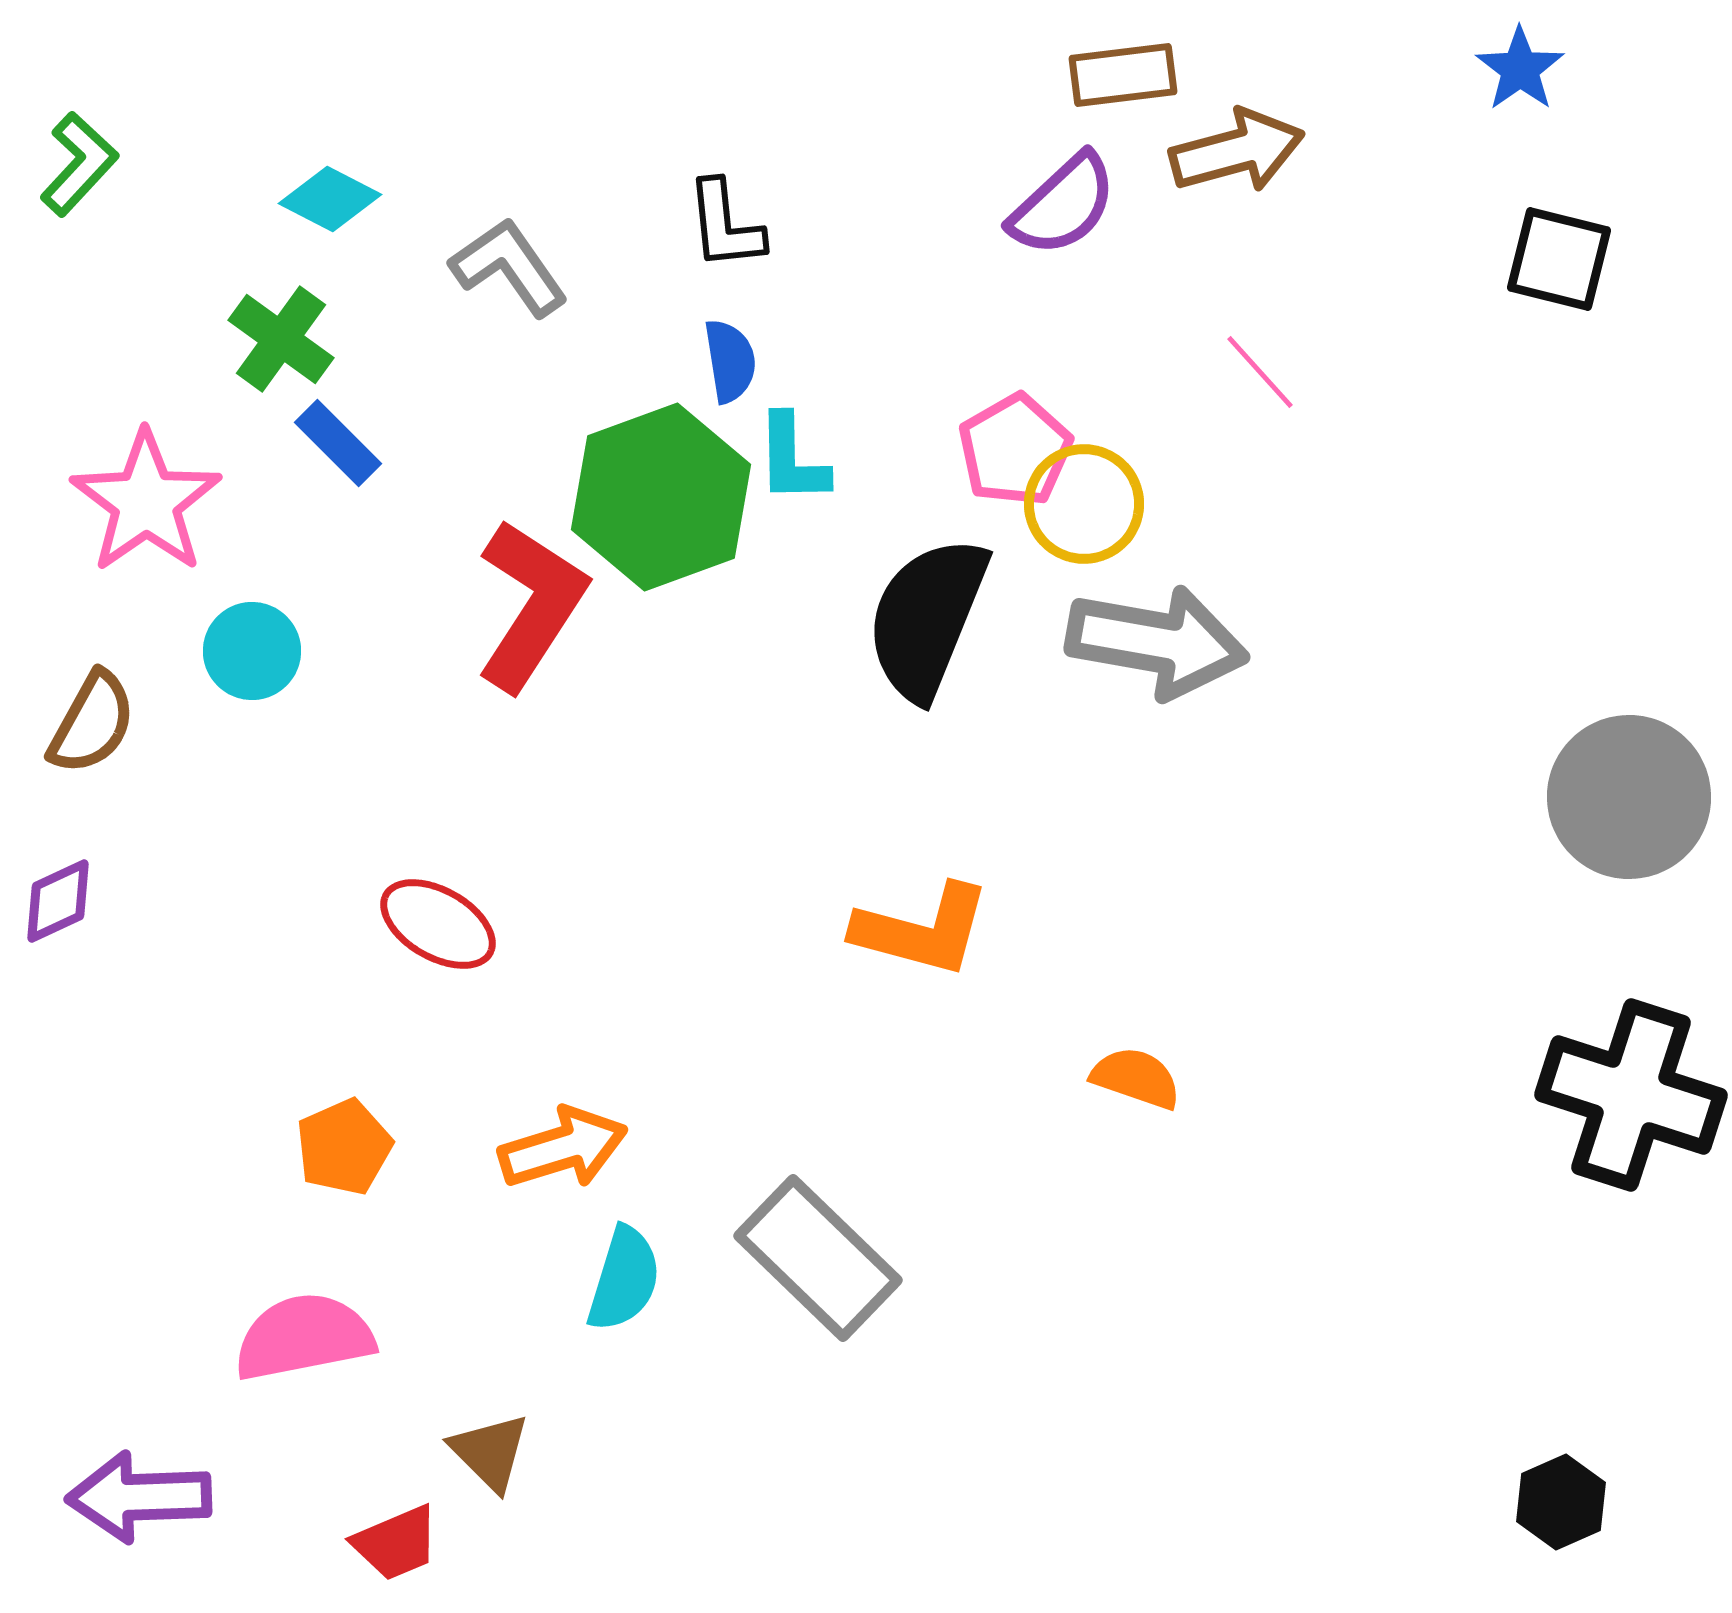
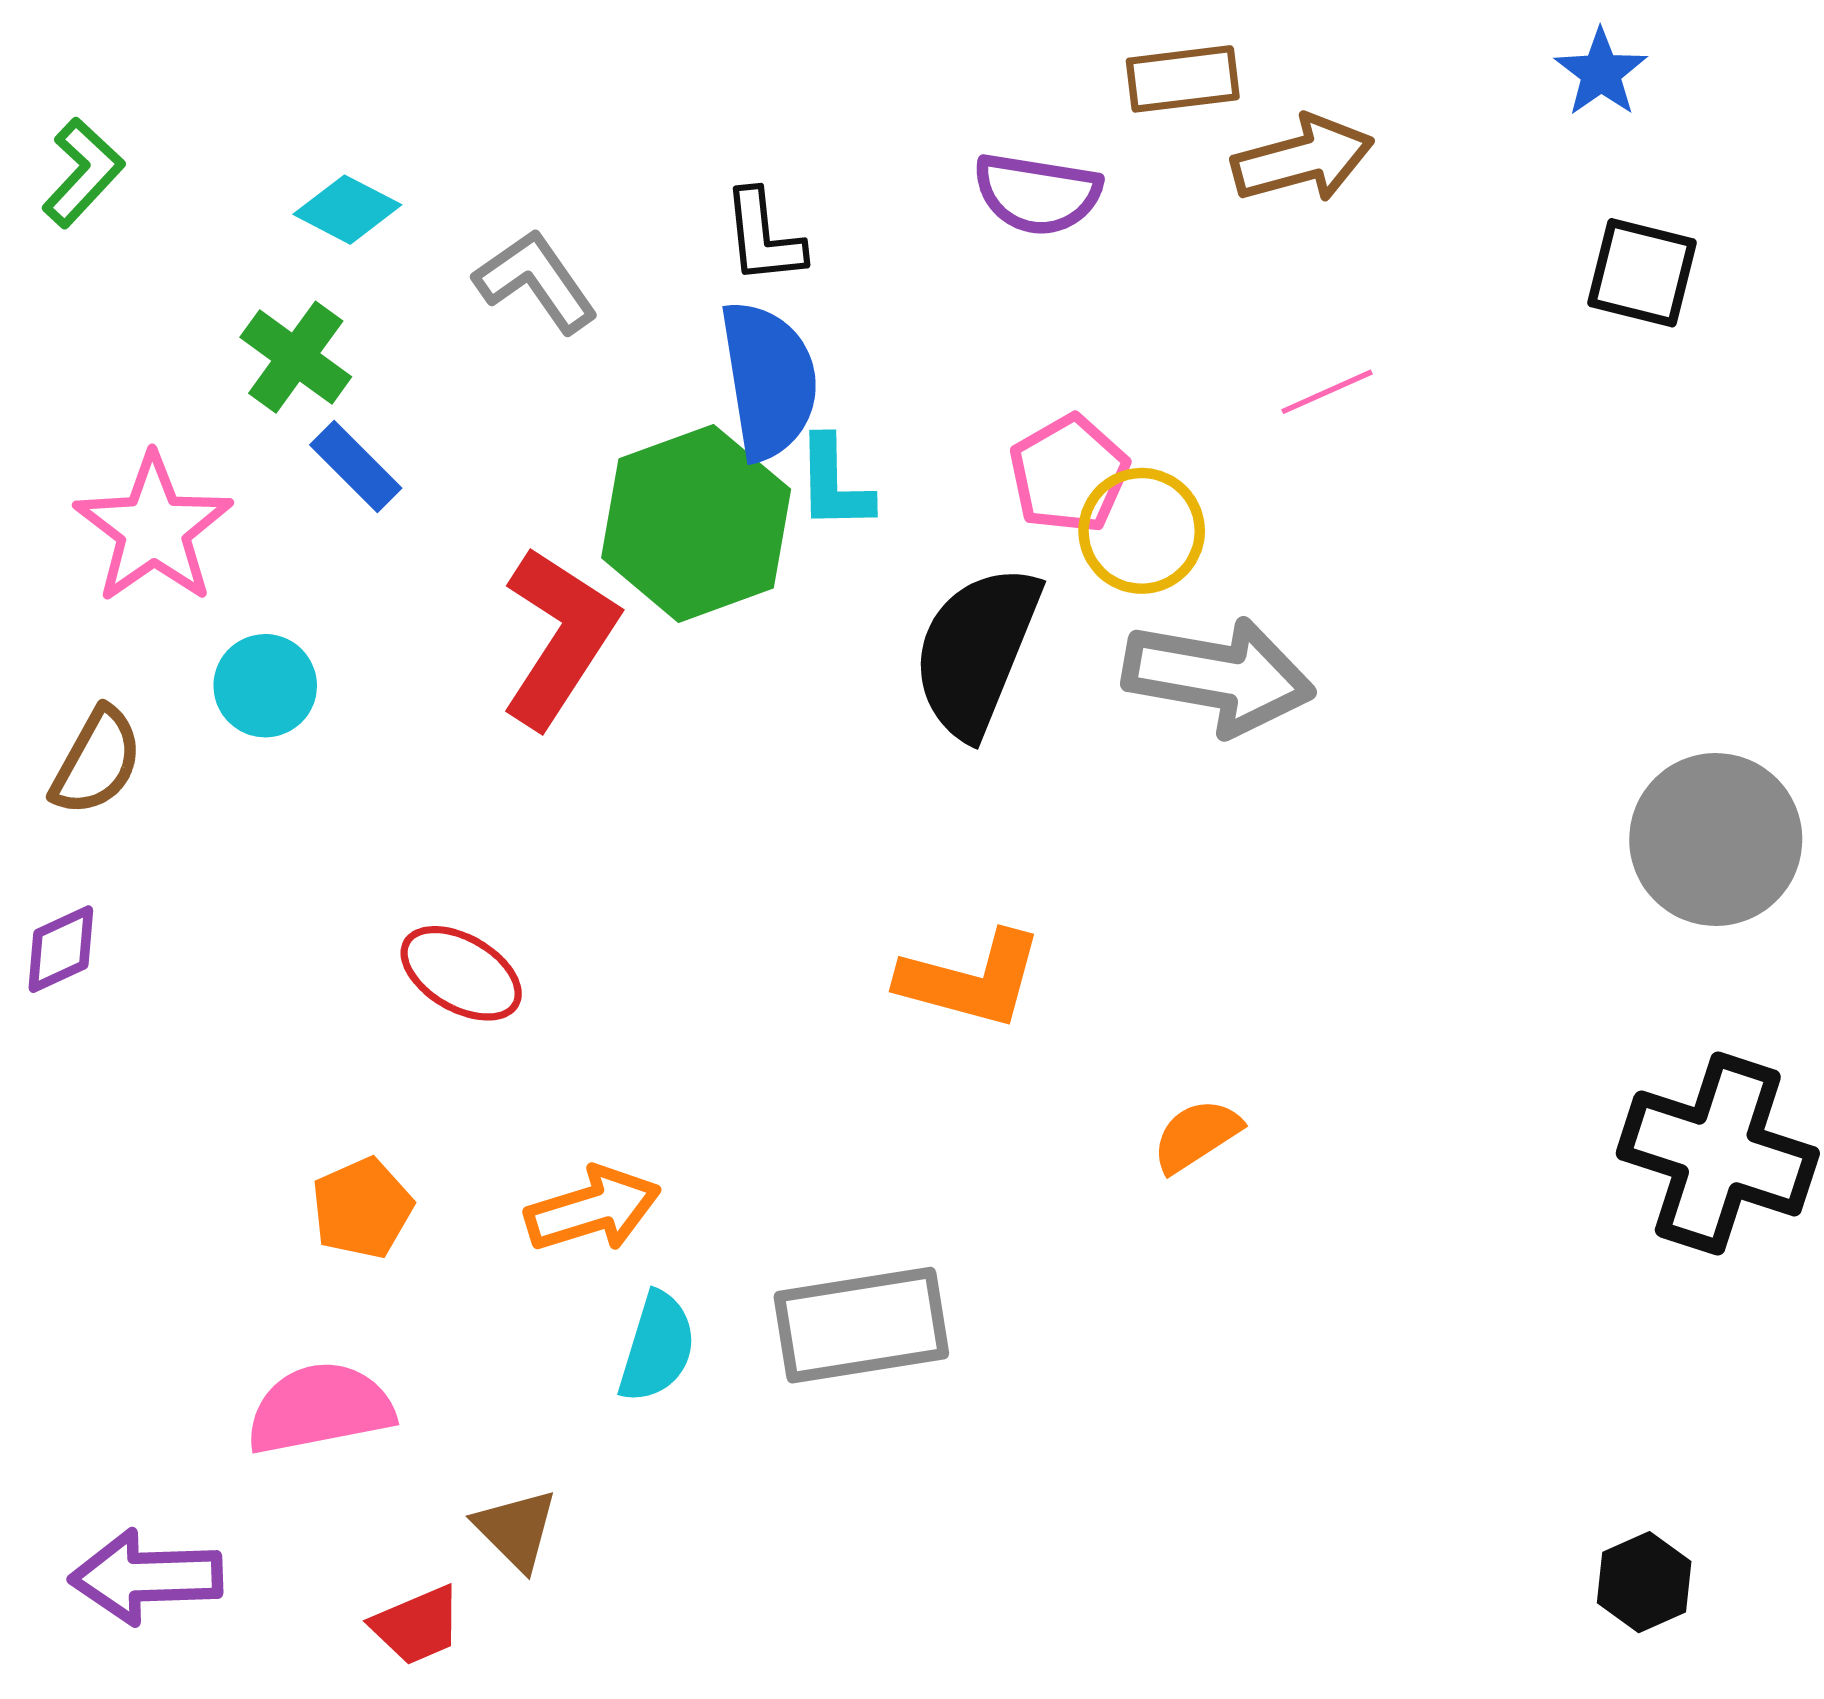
purple semicircle: (1063, 205) -> (1037, 194), moved, turned 52
blue semicircle: (730, 361) -> (769, 380), size x1.8
pink line: (1260, 372) -> (1327, 392), turned -72
orange semicircle: (1136, 1078) -> (1196, 1135), turned -52
gray rectangle: (818, 1258) -> (861, 1325), turned -53

